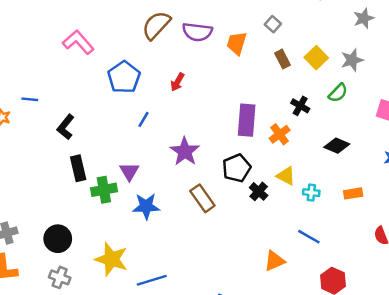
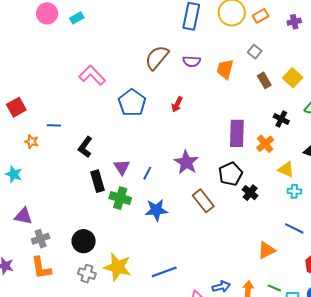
purple semicircle: (197, 32) -> (192, 61), size x0.7
blue line: (143, 119) -> (147, 173), moved
purple triangle: (129, 172) -> (122, 167), moved
yellow triangle: (286, 176) -> (286, 170), moved
green cross: (104, 190) -> (120, 198), turned 30
yellow star: (111, 259) -> (118, 267), moved

